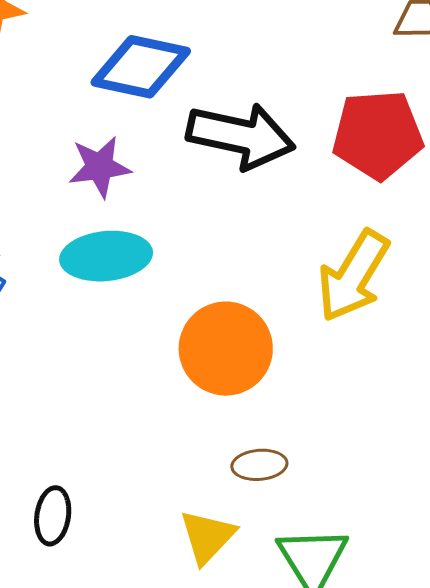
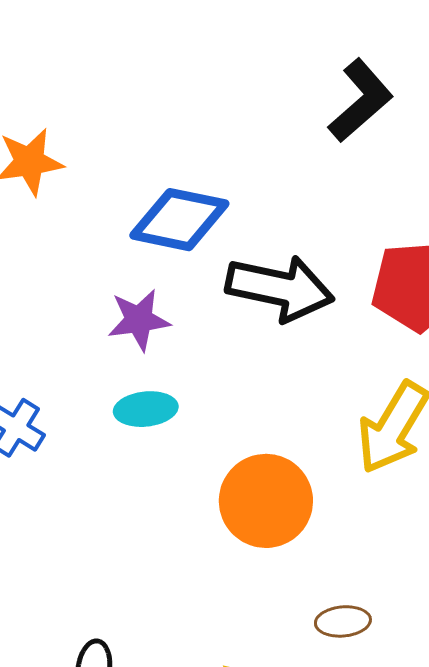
cyan ellipse: (106, 256) -> (146, 409), size x0.7
brown ellipse: (259, 465) -> (343, 621), moved

